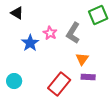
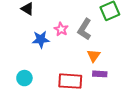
blue star: (30, 43) -> (41, 39), turned 30
red rectangle: (59, 84) -> (70, 81), turned 55

